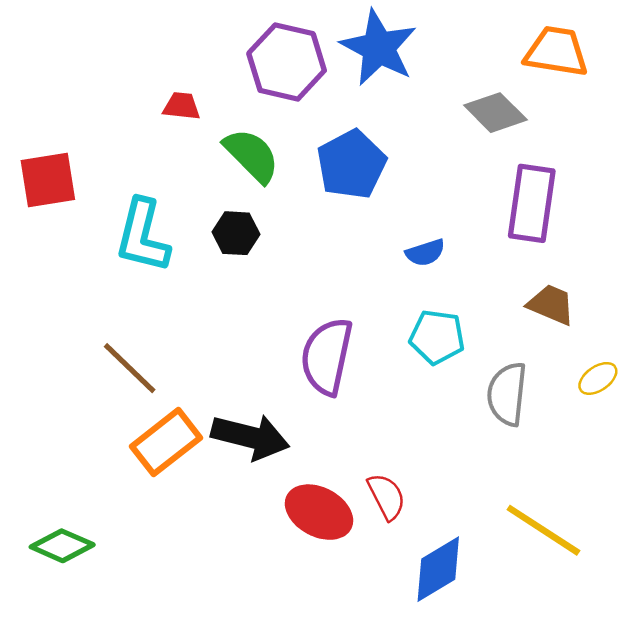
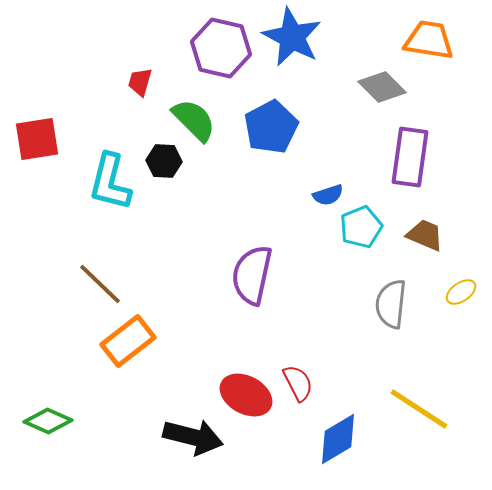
red trapezoid: (182, 106) -> (140, 82), turned -80
black hexagon: (236, 233) -> (164, 161), moved
cyan pentagon: (437, 337) -> (361, 227), moved, turned -30
black arrow: (250, 437) -> (193, 437), moved

